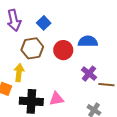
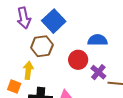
blue square: (44, 23) -> (54, 21), size x1.6
red circle: (63, 50) -> (78, 60), moved

